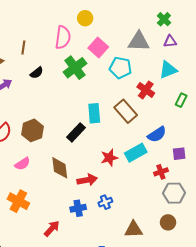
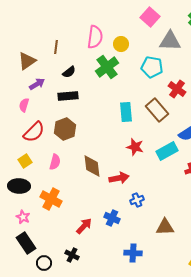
yellow circle: (85, 18) -> (121, 44), moved
pink square: (98, 48) -> (150, 17), moved
black rectangle: (76, 132) -> (68, 96), moved, turned 42
red star: (109, 158) -> (135, 147), moved, turned 30
pink semicircle: (22, 164) -> (55, 162), turned -42
blue cross: (78, 208) -> (112, 218), moved, turned 35

